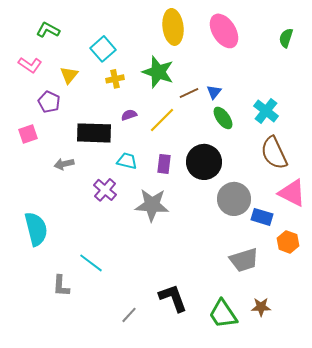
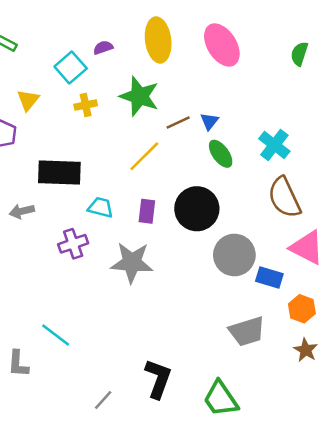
purple semicircle: (129, 115) -> (103, 48), moved
purple cross: (105, 190) -> (73, 244), turned 30
black L-shape: (173, 298) -> (158, 379), turned 40
brown star: (261, 307) -> (306, 350), moved, turned 30

